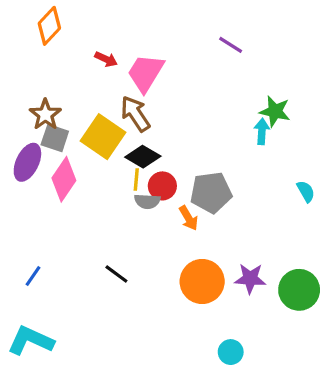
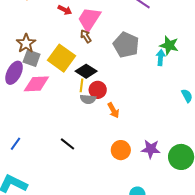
brown arrow: (135, 114) -> (86, 36), moved, size x0.6
pink diamond: (64, 179) -> (36, 84), turned 52
gray pentagon: (211, 193) -> (126, 45), moved, turned 30
orange circle: (202, 281) -> (121, 150), size x0.7

